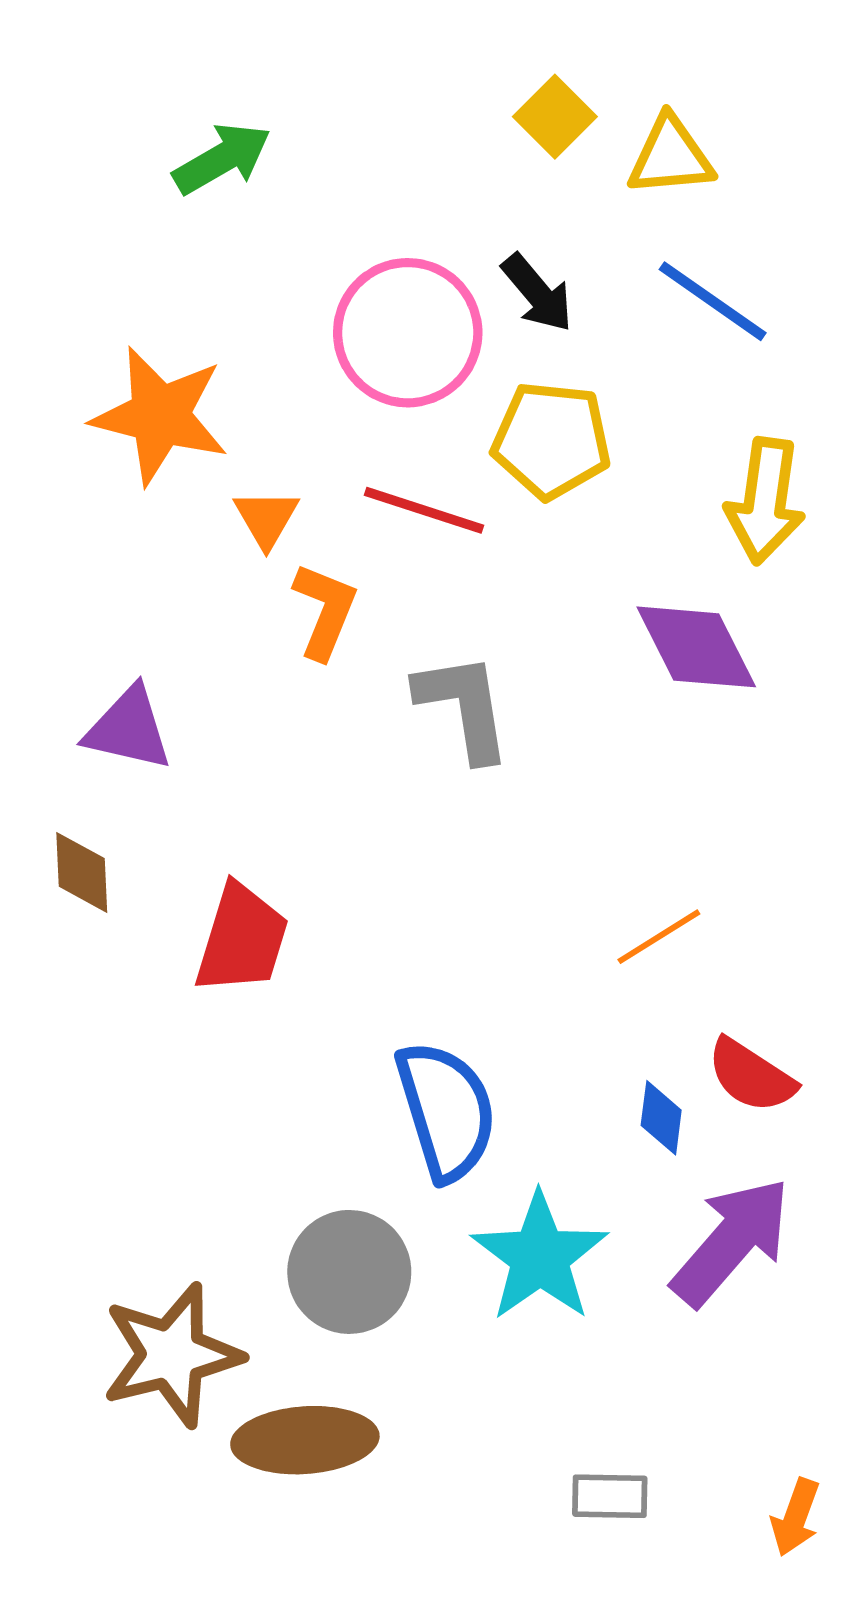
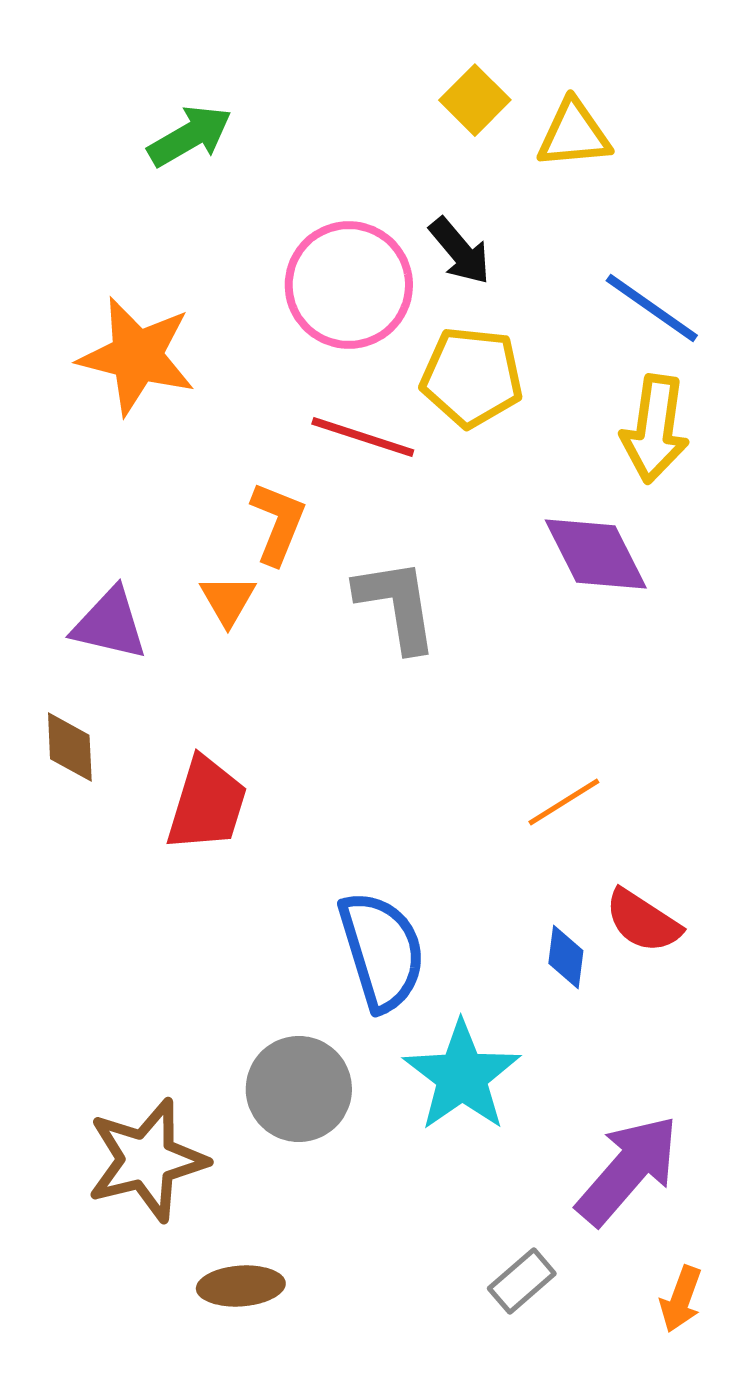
blue line: (713, 301) -> (652, 308), moved
orange triangle: (266, 518) -> (228, 600), moved
purple arrow: (731, 1242) -> (628, 1170), moved
brown ellipse: (305, 1440) -> (241, 1286), moved, size x0.7
gray rectangle: (610, 1496) -> (522, 1281), turned -42

